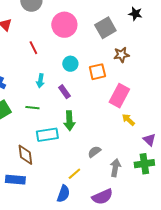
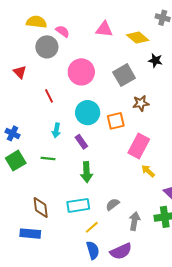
cyan circle: (70, 64) -> (88, 113), size x1.5
cyan rectangle: (47, 135) -> (78, 205), moved
blue semicircle: (63, 194) -> (93, 250), moved, turned -36

